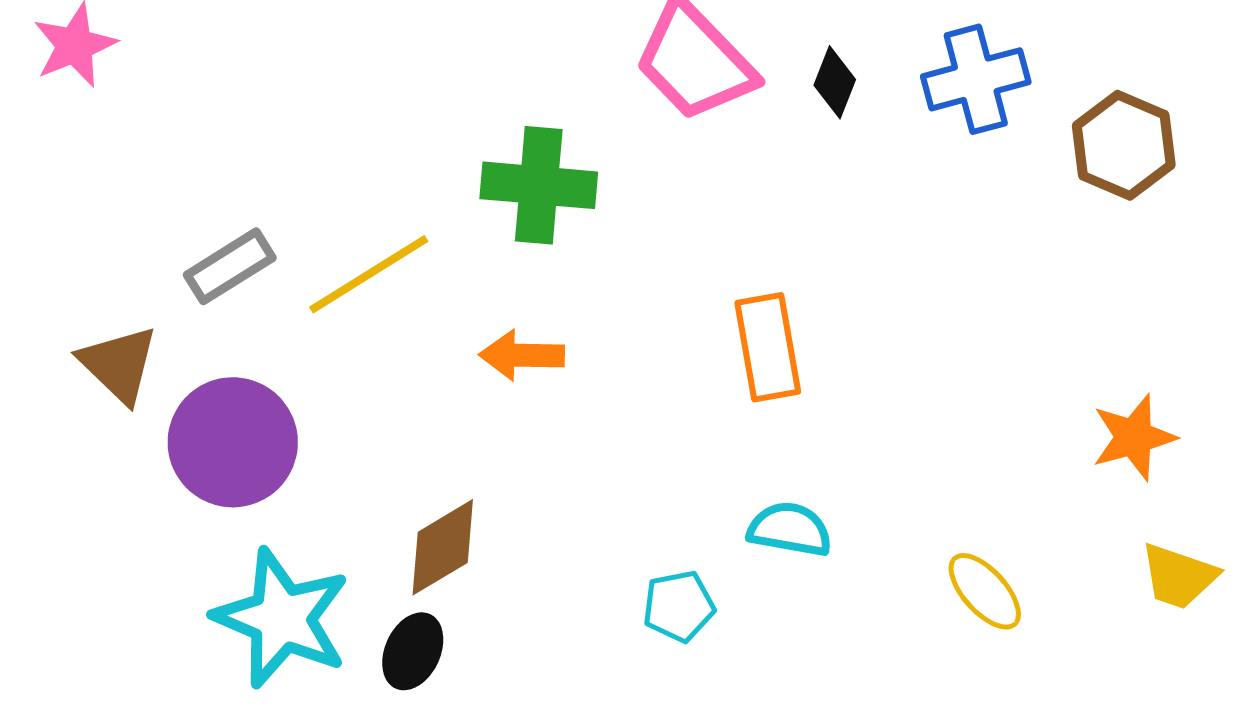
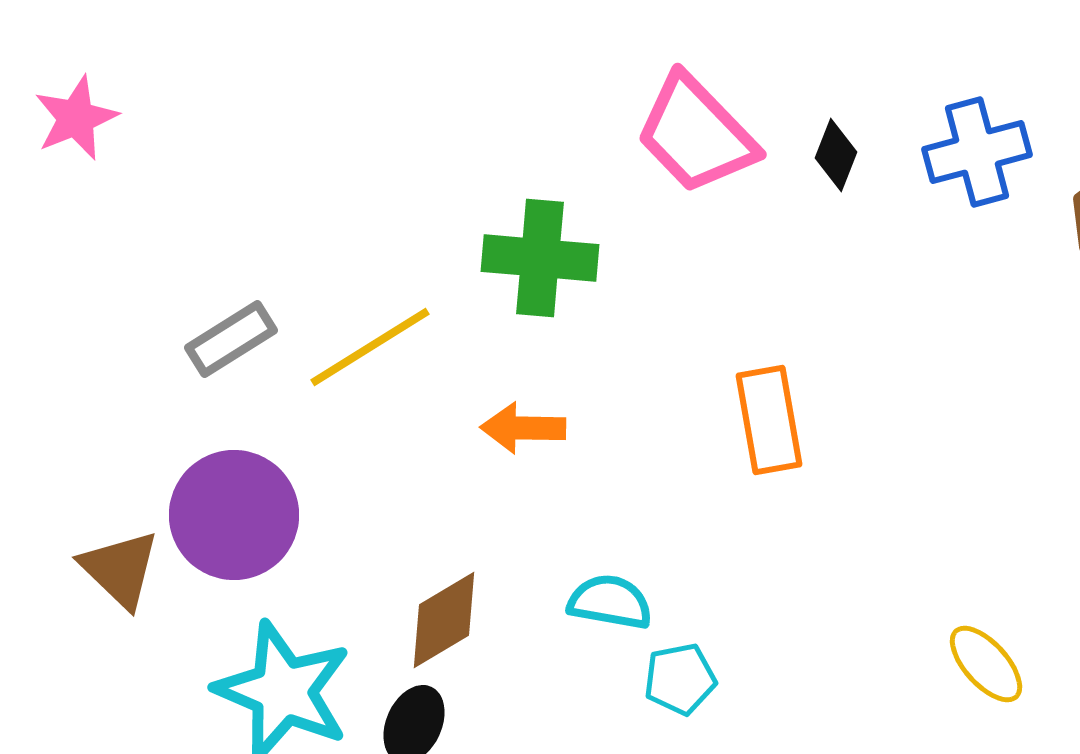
brown triangle: (119, 364) -> (120, 569), moved
cyan semicircle: (790, 529) -> (610, 602), moved

